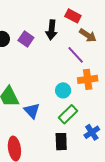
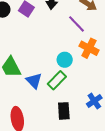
orange cross: (88, 79) -> (89, 48), turned 36
green rectangle: (68, 114) -> (57, 80), moved

